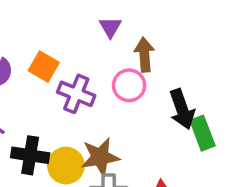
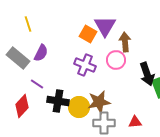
purple triangle: (110, 27) -> (105, 26), size x1.6
orange square: (44, 67) -> (88, 34), moved

